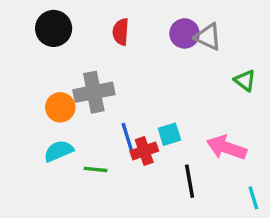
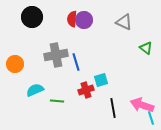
purple circle: (185, 33) -> (84, 20), moved
orange circle: (60, 107) -> (15, 64), moved
blue line: (127, 138) -> (76, 62), moved
pink arrow: (226, 148) -> (142, 105), moved

